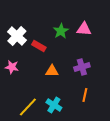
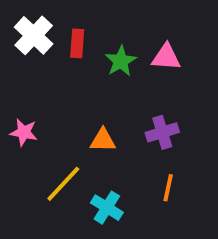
white cross: (17, 36) -> (34, 35), moved
red rectangle: (39, 46) -> (77, 43), moved, turned 64
yellow line: (28, 107) -> (63, 184), moved

